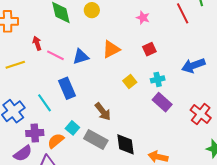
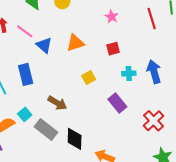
pink line: (55, 55) -> (25, 31), moved
blue triangle: (81, 57) -> (44, 45), turned 48
blue arrow: (193, 65) -> (154, 72), turned 85
cyan cross: (158, 79) -> (129, 73), moved
brown arrow: (103, 112) -> (57, 103), turned -30

